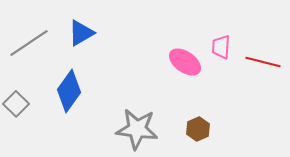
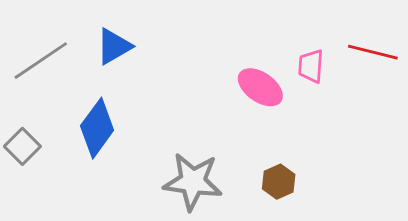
red line: (263, 62) -> (373, 52), moved

